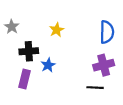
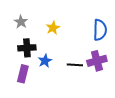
gray star: (12, 27) -> (21, 22), moved
black line: (95, 88) -> (75, 65), moved

